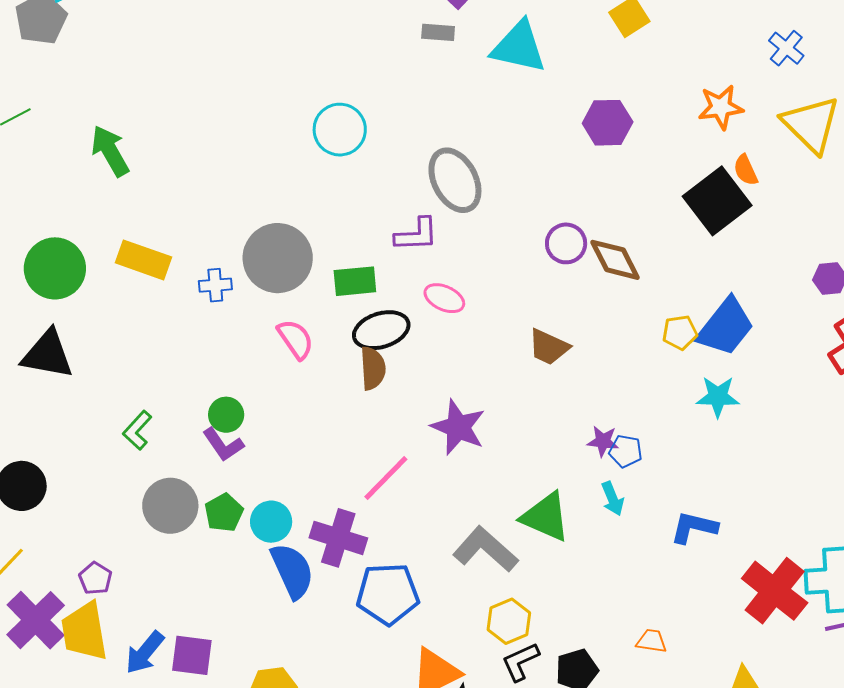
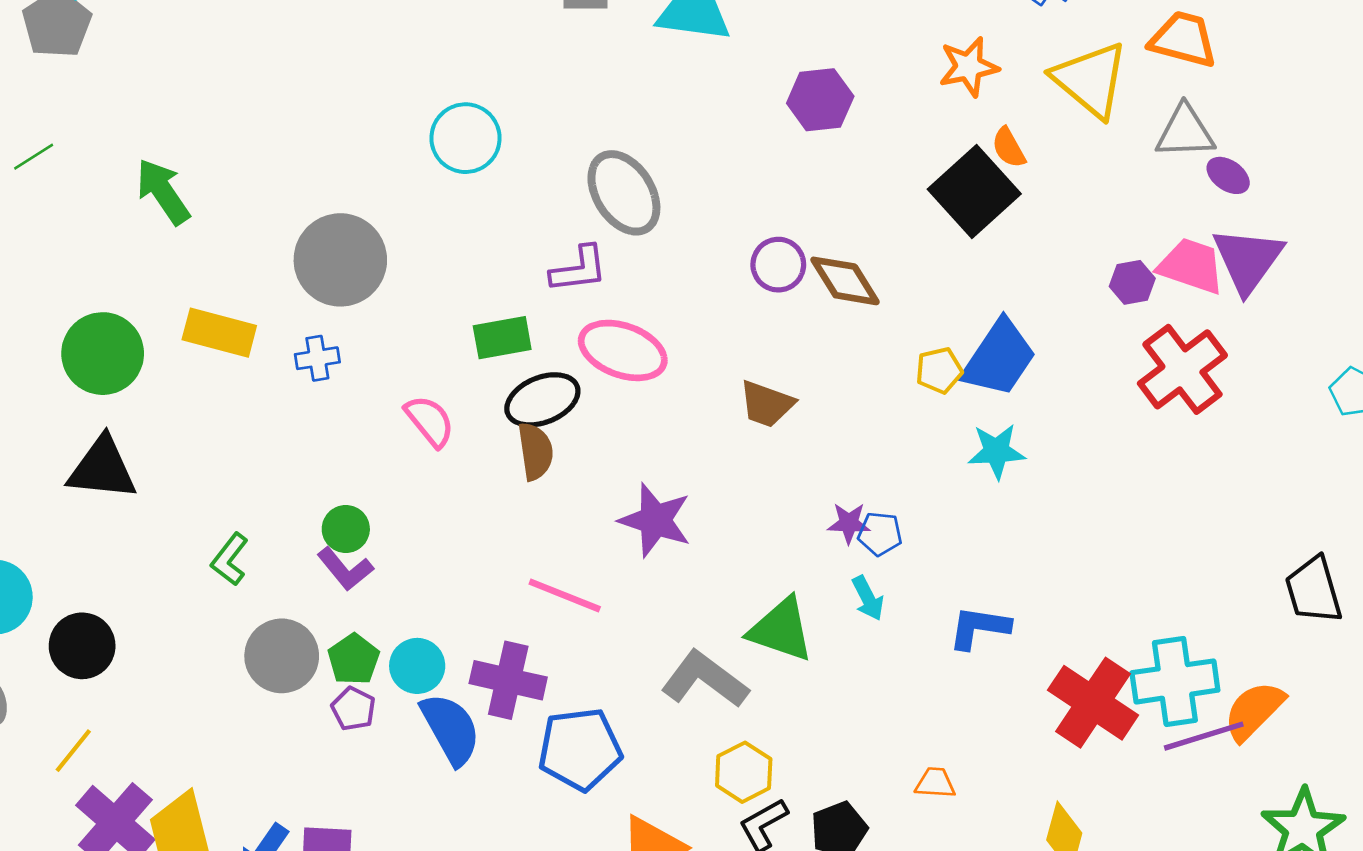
gray circle: (278, 258) -> (340, 260), moved
pink ellipse: (444, 298) -> (623, 350), size x1.6
pink line: (386, 478) -> (565, 595), turned 72
purple pentagon: (95, 578) -> (353, 709), moved

